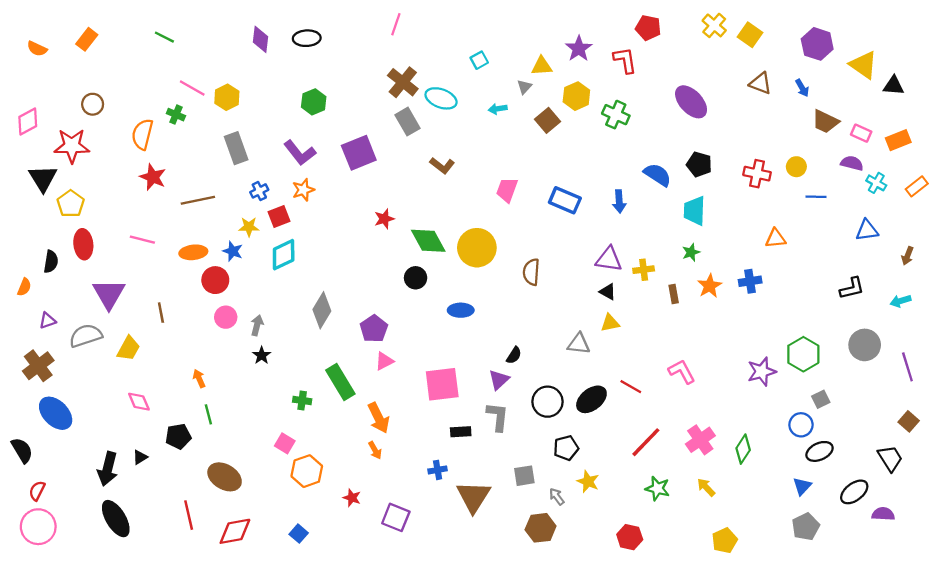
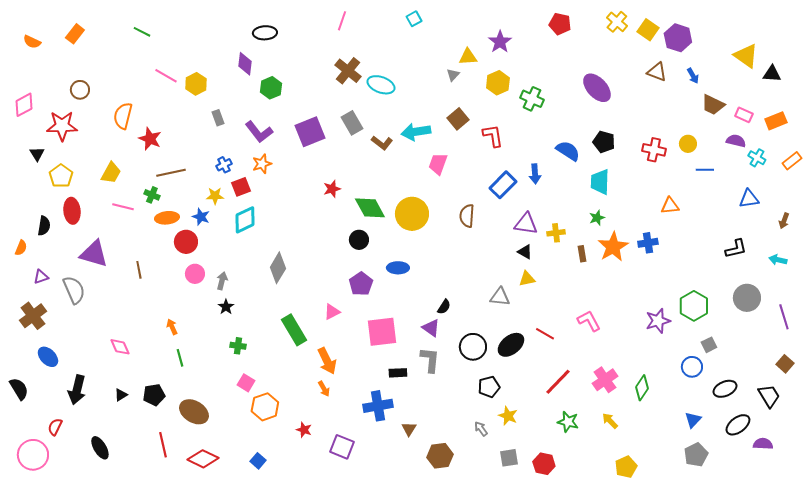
purple diamond: (260, 39) -> (245, 64), moved
purple hexagon: (817, 44) -> (678, 38), moved
cyan square: (479, 60) -> (414, 19), moved
red L-shape: (625, 60) -> (493, 136), moved
cyan arrow: (498, 109) -> (416, 132), moved, size x1.8
green cross: (176, 115) -> (152, 195), moved
brown square: (548, 120) -> (458, 119), moved
gray rectangle: (407, 122) -> (352, 123), moved
gray rectangle: (236, 148) -> (218, 118), moved, size x0.6
red star: (153, 177) -> (150, 139), moved
black triangle: (43, 178) -> (37, 154), size x0.6
blue rectangle: (565, 200) -> (503, 185), moved, turned -68
brown semicircle: (531, 272) -> (467, 216), moved
orange star: (710, 286) -> (613, 247), size x1.4
purple triangle: (109, 294) -> (94, 254), turned -44
cyan arrow: (901, 301) -> (778, 260), turned 30
purple pentagon: (374, 329) -> (361, 284), moved
gray semicircle: (86, 336) -> (74, 290), turned 84
yellow trapezoid: (128, 348) -> (111, 173), moved
purple triangle: (499, 380) -> (431, 328), turned -42
green cross: (302, 400) -> (238, 346), moved
blue ellipse: (56, 413) -> (48, 357), size x0.7
black pentagon: (178, 436) -> (154, 395), moved
black ellipse: (820, 451) -> (725, 389), moved
black arrow: (108, 469) -> (77, 390), moved
blue cross: (438, 470) -> (378, 406), size x1.8
gray square: (524, 476) -> (509, 458), moved
red semicircle: (37, 491) -> (55, 427), moved
brown triangle: (473, 497) -> (409, 429), size x0.5
black ellipse: (116, 519) -> (100, 448), size x0.7
brown hexagon: (541, 528) -> (440, 456), moved
red diamond: (235, 531) -> (203, 459), turned 36

